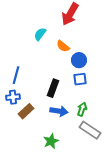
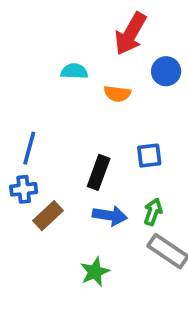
cyan semicircle: (40, 34) -> (74, 71), turned 56
orange semicircle: (63, 46) -> (117, 94), turned -32
blue circle: (79, 60) -> (166, 71), moved

